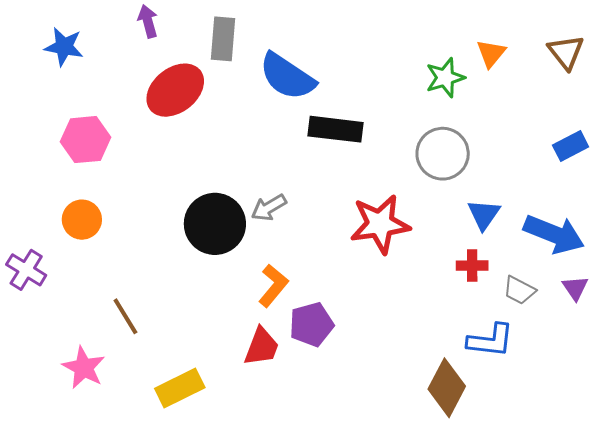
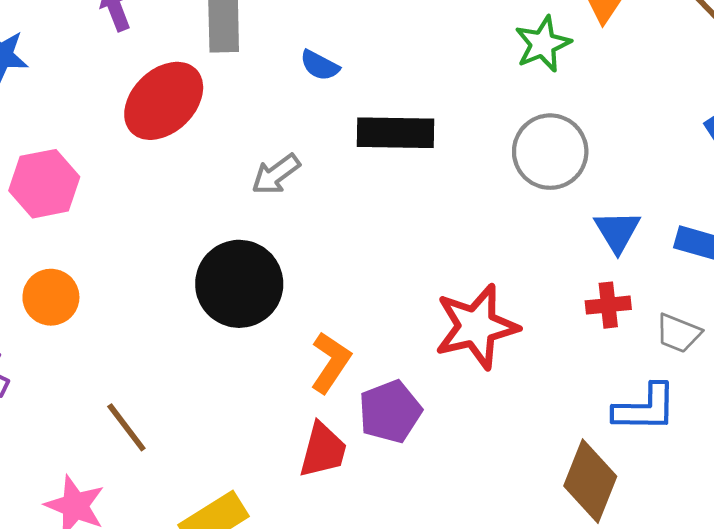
blue semicircle: (287, 76) -> (320, 65), size x0.5
gray arrow: (269, 208) -> (276, 174), moved
red star: (380, 224) -> (476, 327), moved

